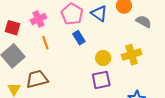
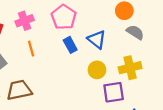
blue triangle: (99, 13) -> (97, 39), moved
gray semicircle: (144, 22) -> (135, 32), moved
purple square: (101, 80) -> (114, 92), moved

